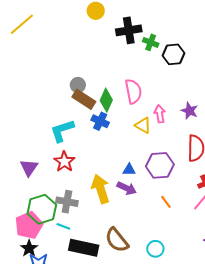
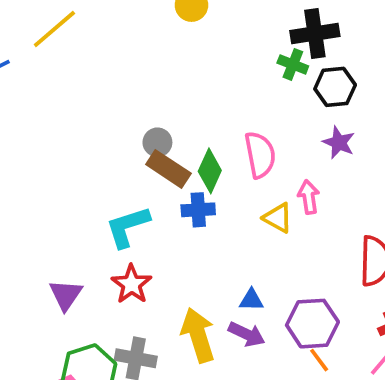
black cross: (129, 30) -> (315, 34), moved
purple star: (190, 111) -> (339, 142), moved
blue cross: (100, 121) -> (198, 210), turned -30
purple hexagon: (160, 165) -> (312, 324), moved

